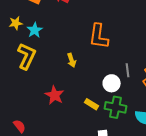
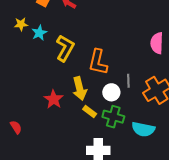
orange L-shape: (99, 36) -> (98, 62), moved
yellow L-shape: (27, 56) -> (65, 48), moved
yellow arrow: (72, 60) -> (80, 89), moved, size x1.6

